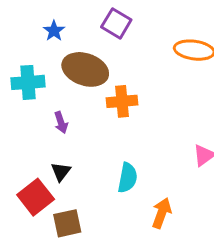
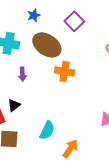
cyan semicircle: (128, 178) -> (47, 130), moved

